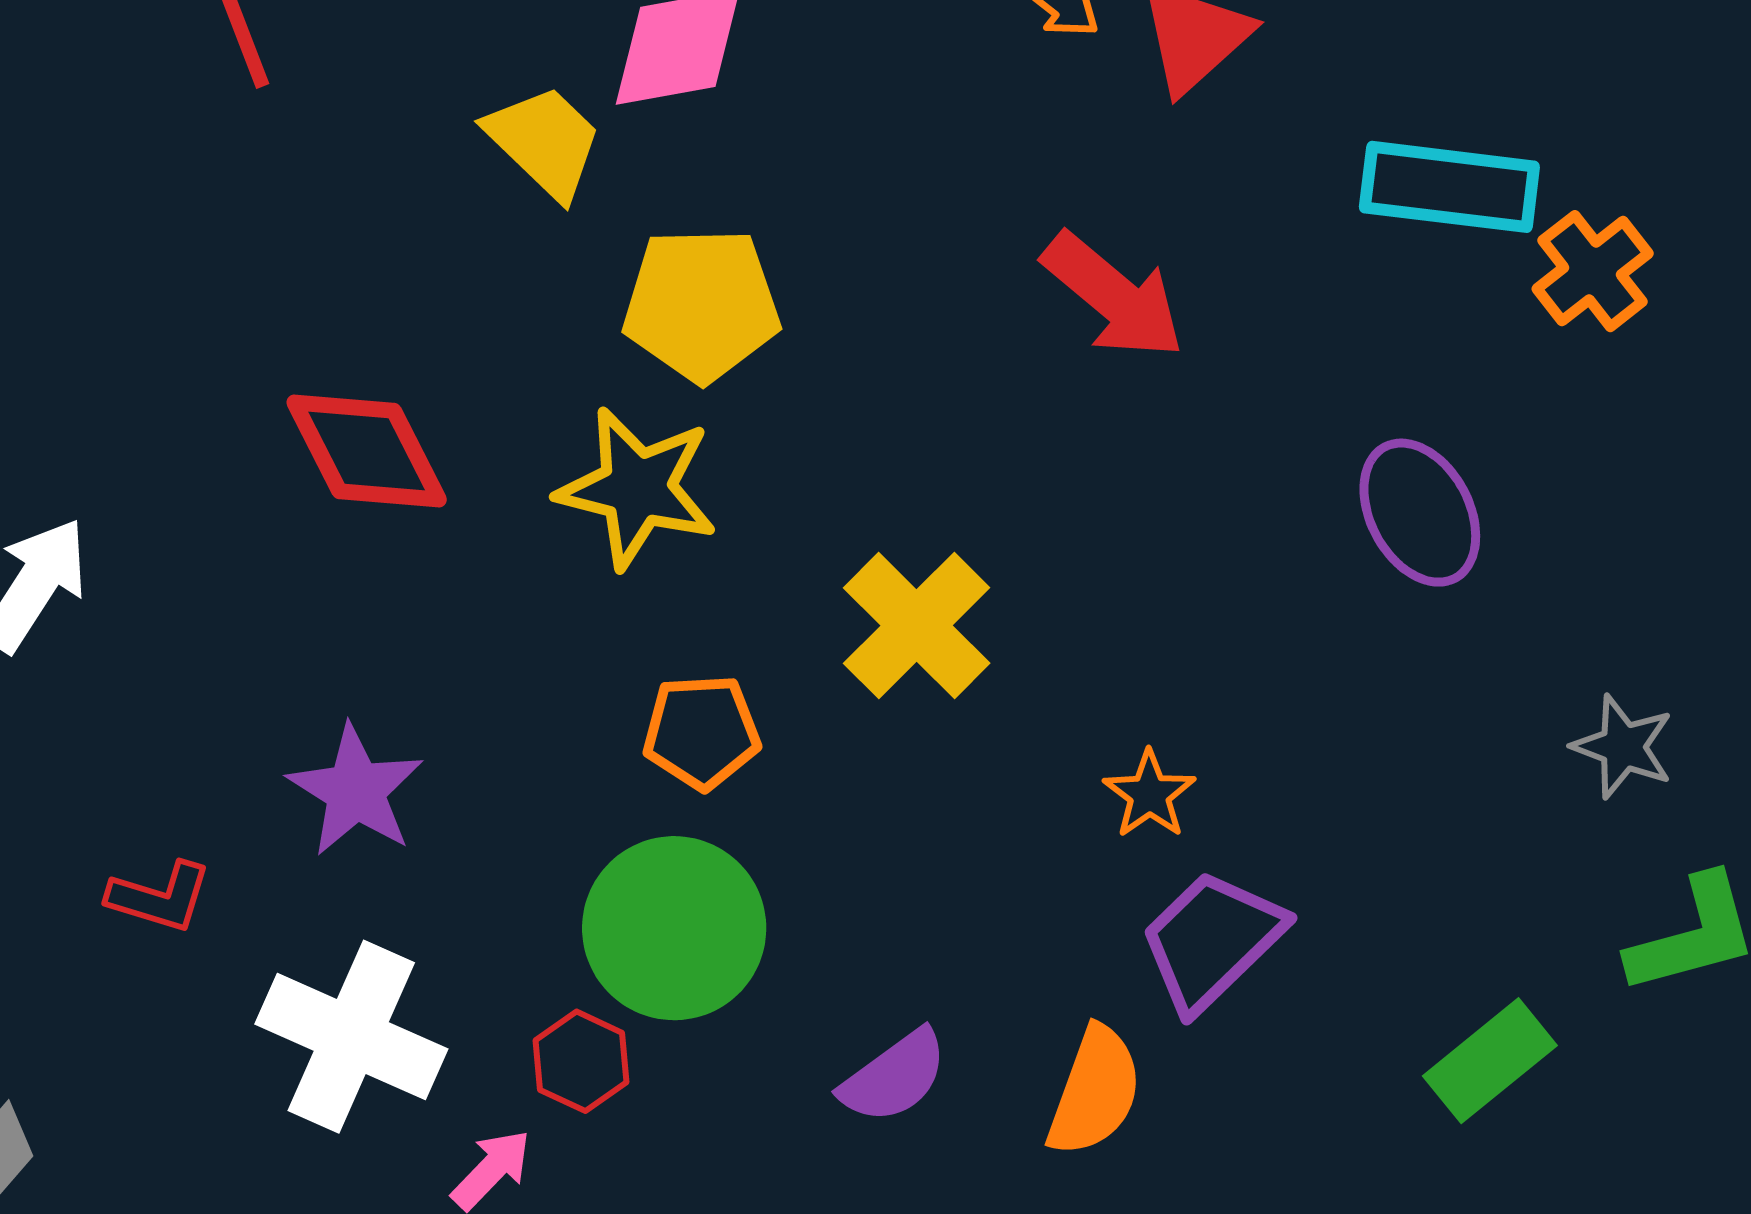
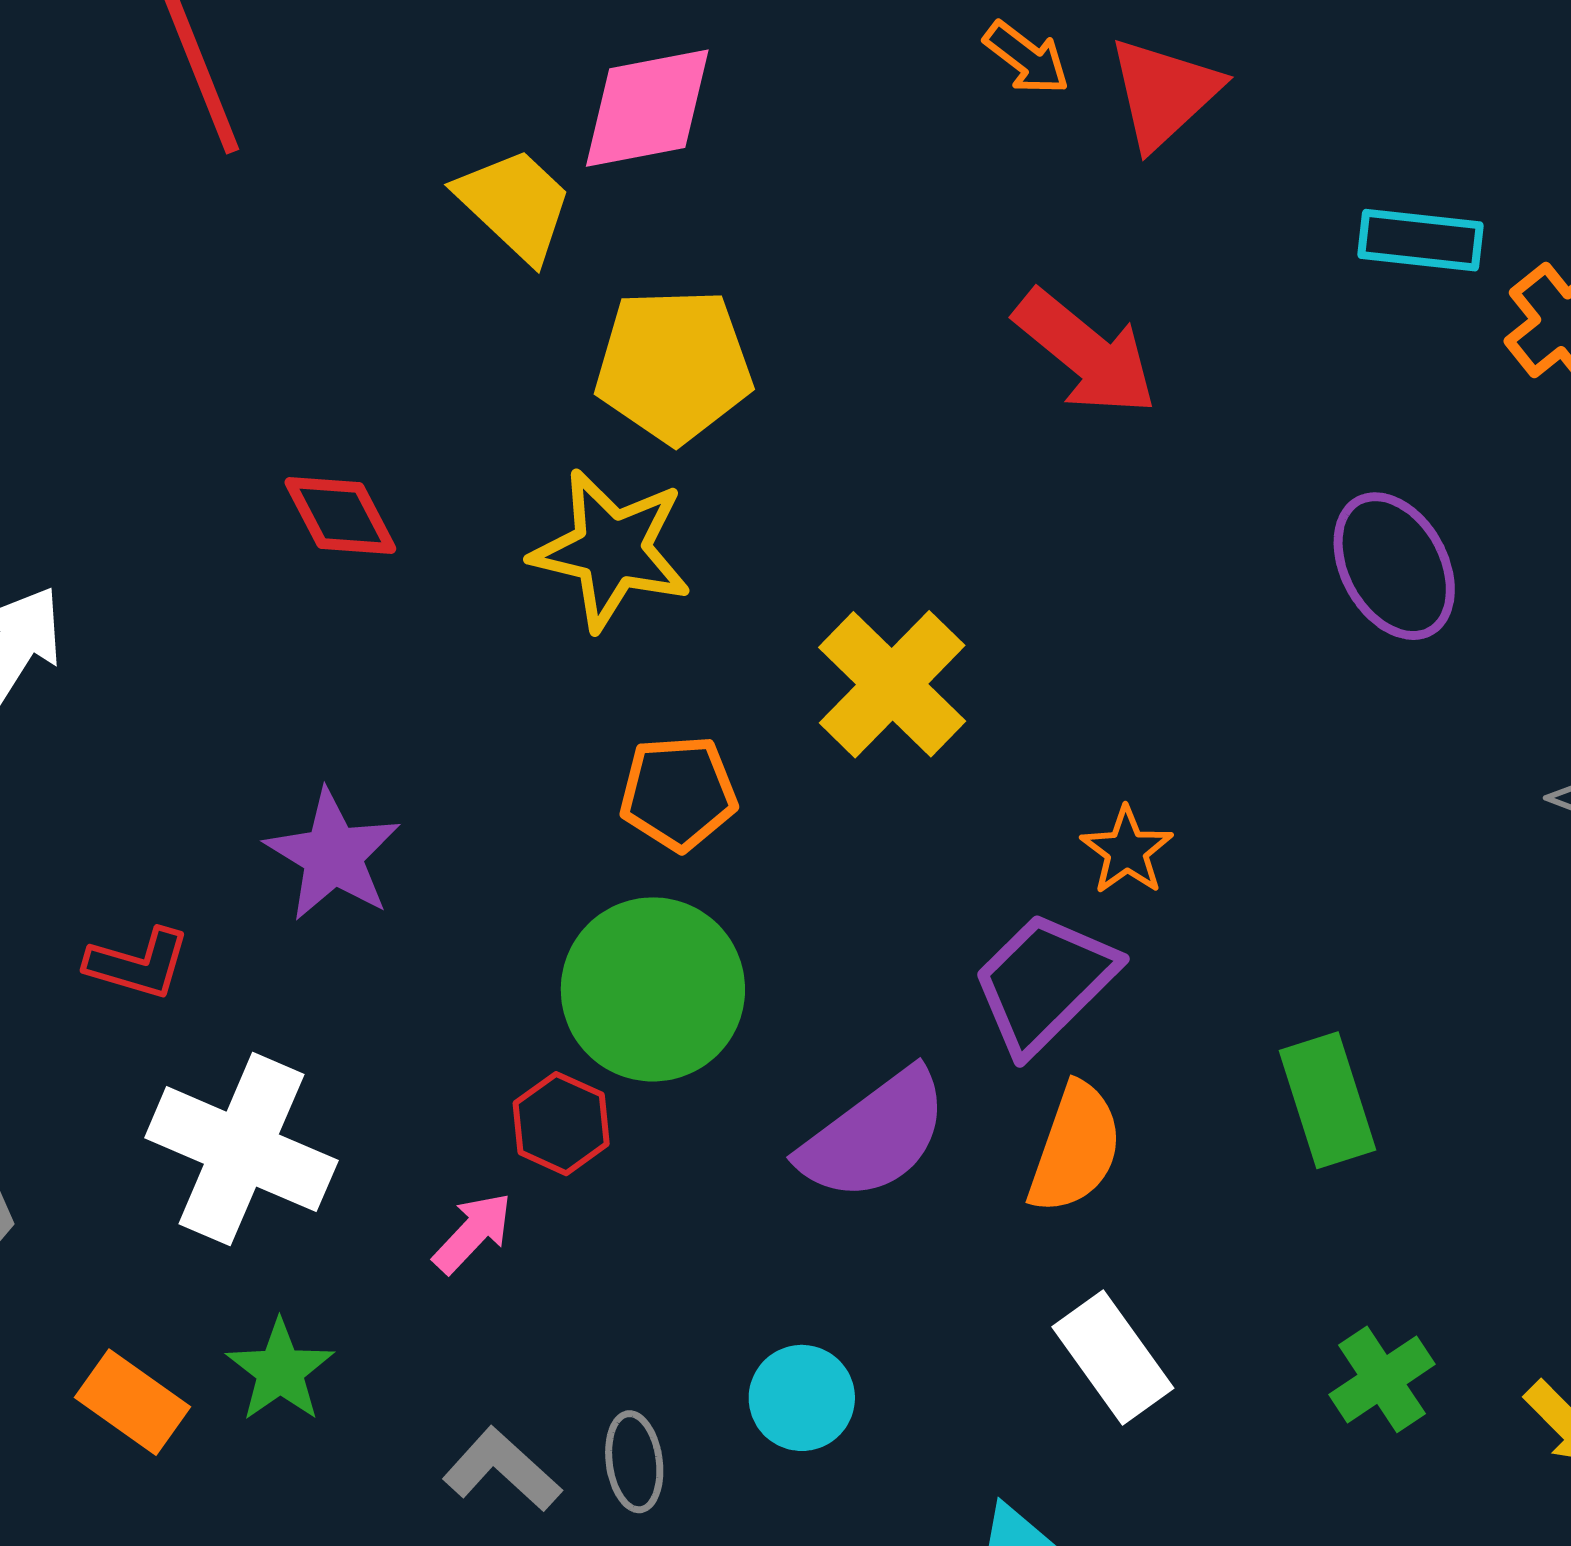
cyan rectangle: (1449, 187) -> (1420, 240), size x0.7
red diamond: (367, 451) -> (340, 516), size x0.7
purple trapezoid: (1212, 940) -> (1044, 983), moved
white cross: (351, 1037) -> (241, 1149), moved
green rectangle: (1490, 1061) -> (1328, 1100), moved, turned -68
purple semicircle: (894, 1077) -> (874, 1136), size x1.4

